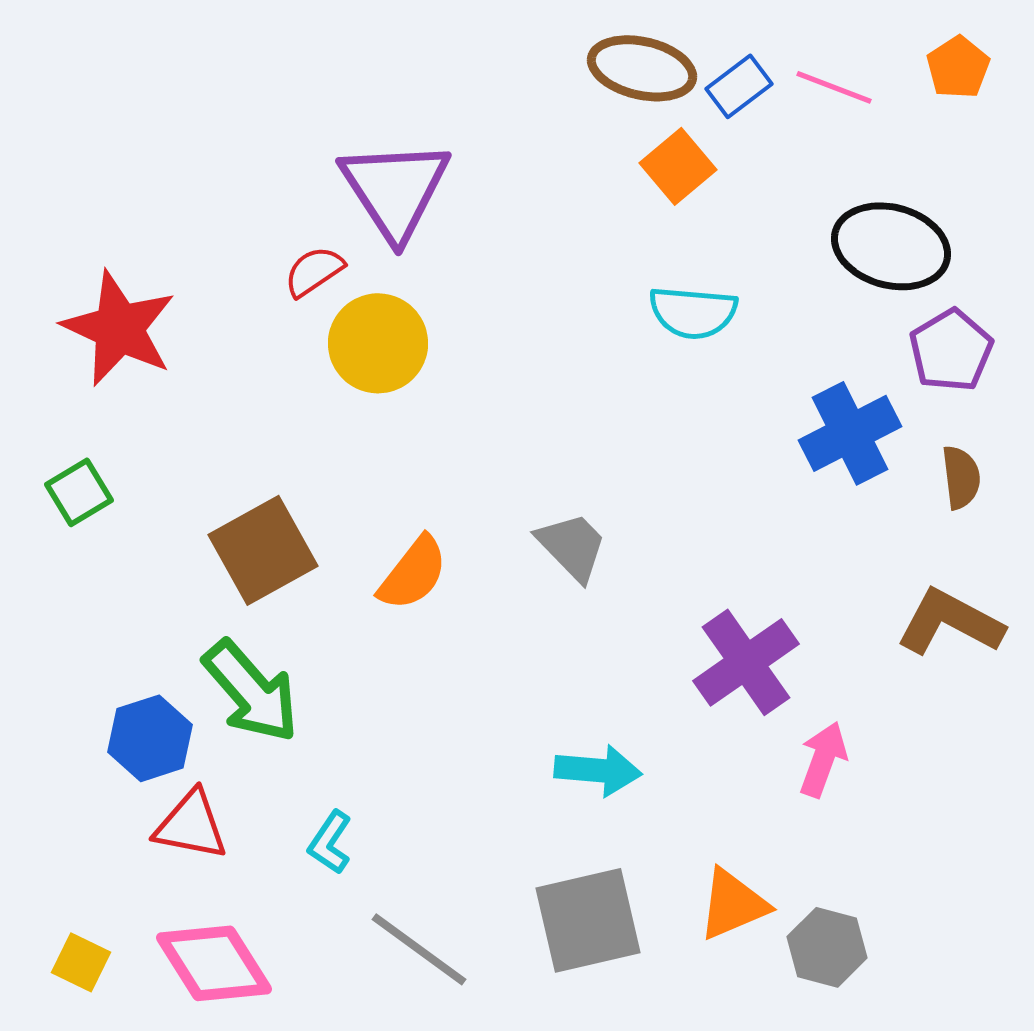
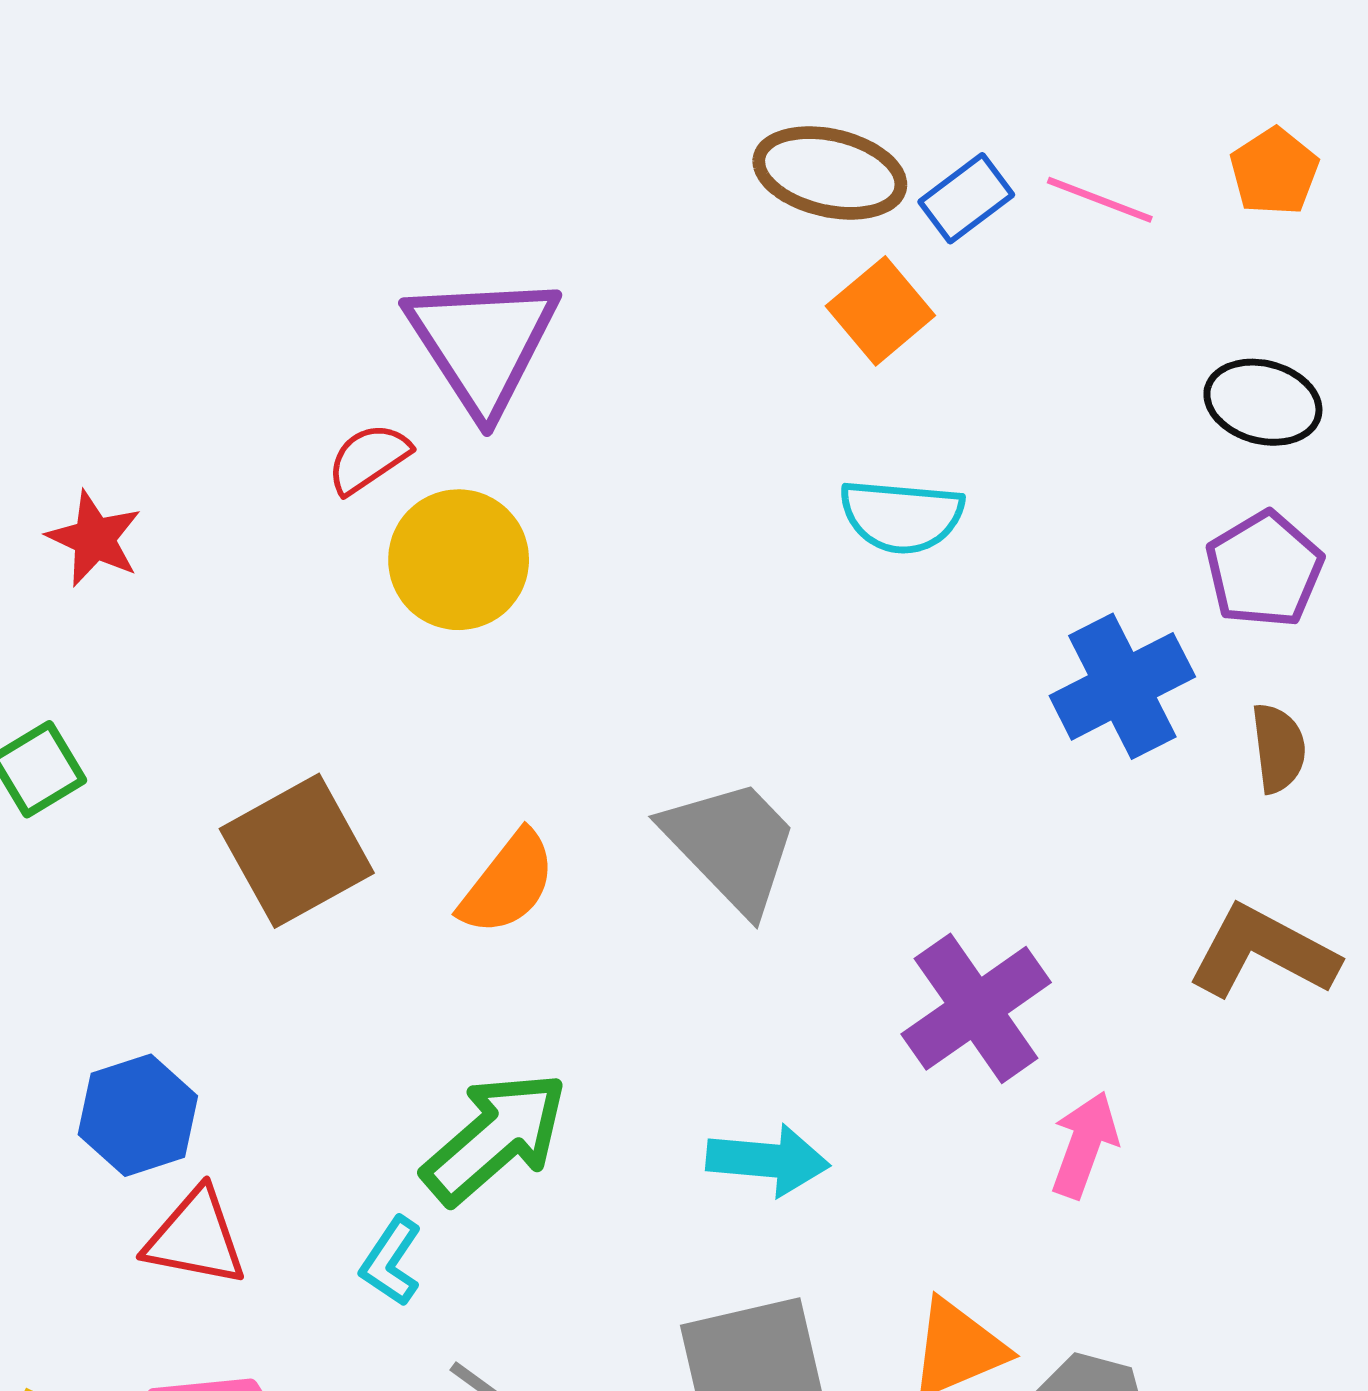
black ellipse: (891, 246) -> (1263, 402), moved, size x0.7
red star: (119, 328) -> (94, 539), size x0.6
gray trapezoid: (572, 546) -> (731, 845), size x1.4
green arrow: (251, 691) -> (495, 1138), moved, turned -90

